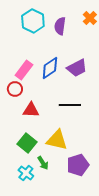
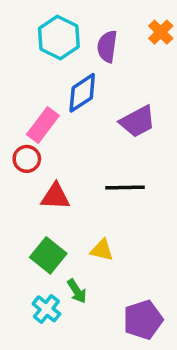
blue diamond: (50, 68) -> (82, 93), moved
yellow triangle: (57, 140) -> (102, 250), size x0.6
purple pentagon: (78, 165) -> (143, 320), moved

